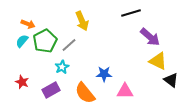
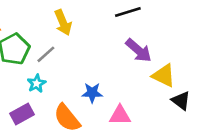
purple arrow: (150, 37) -> (139, 50), moved

